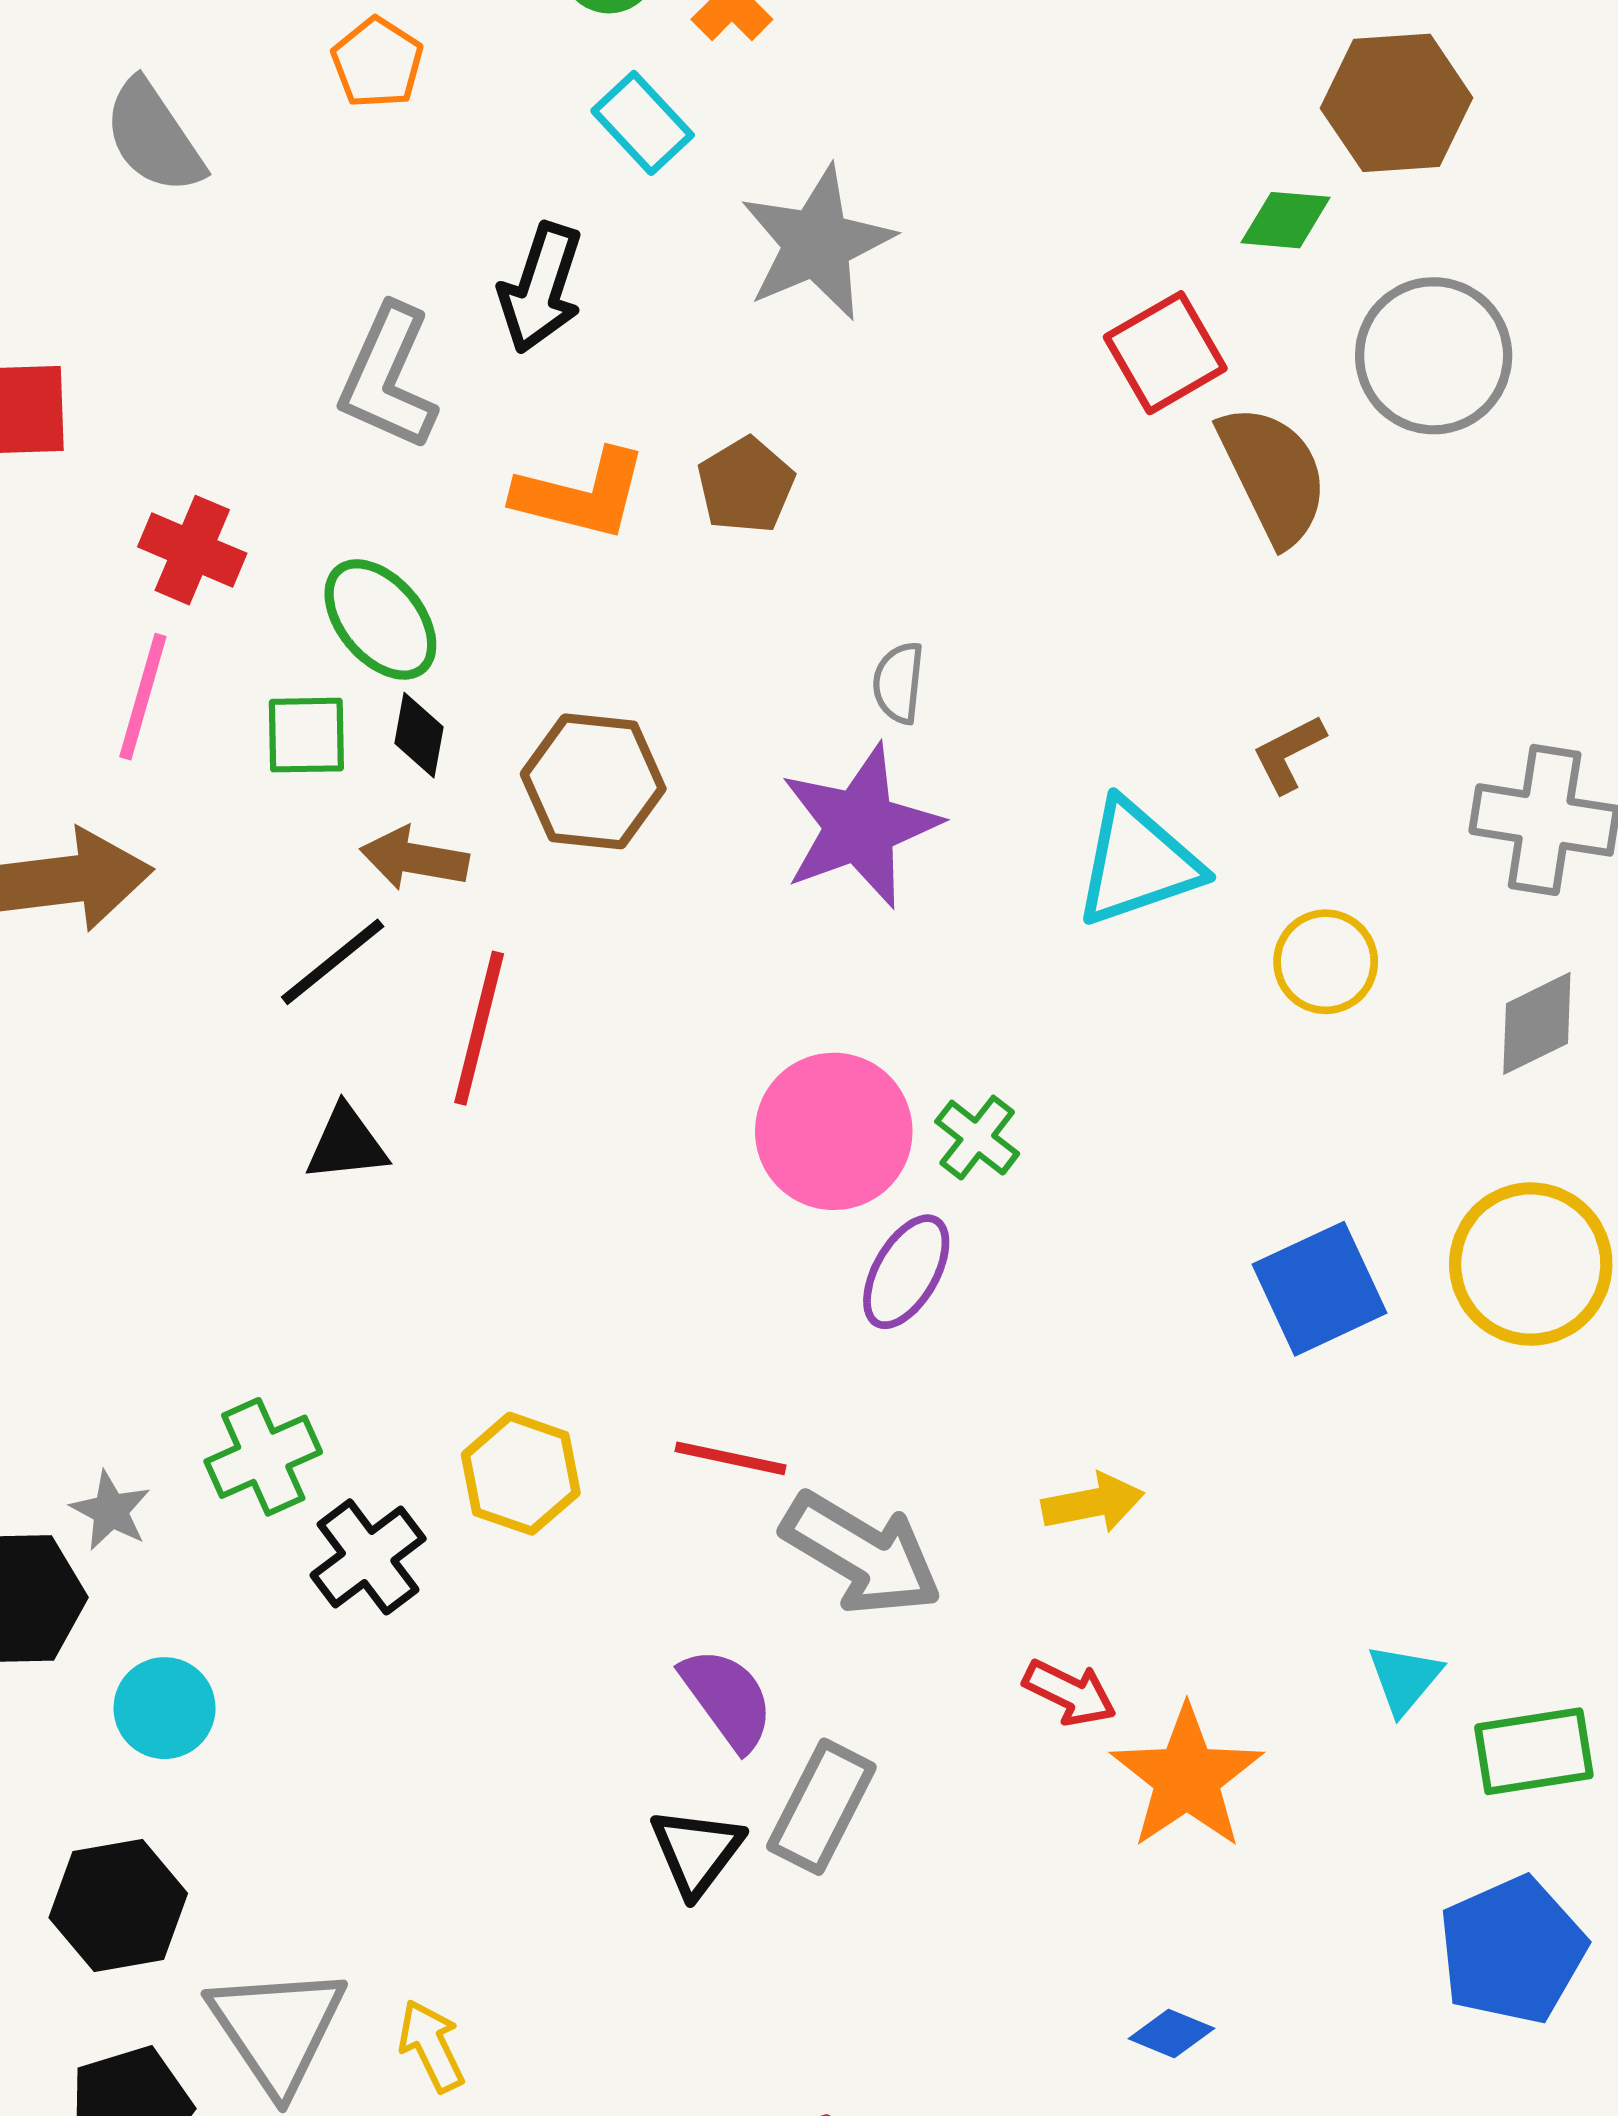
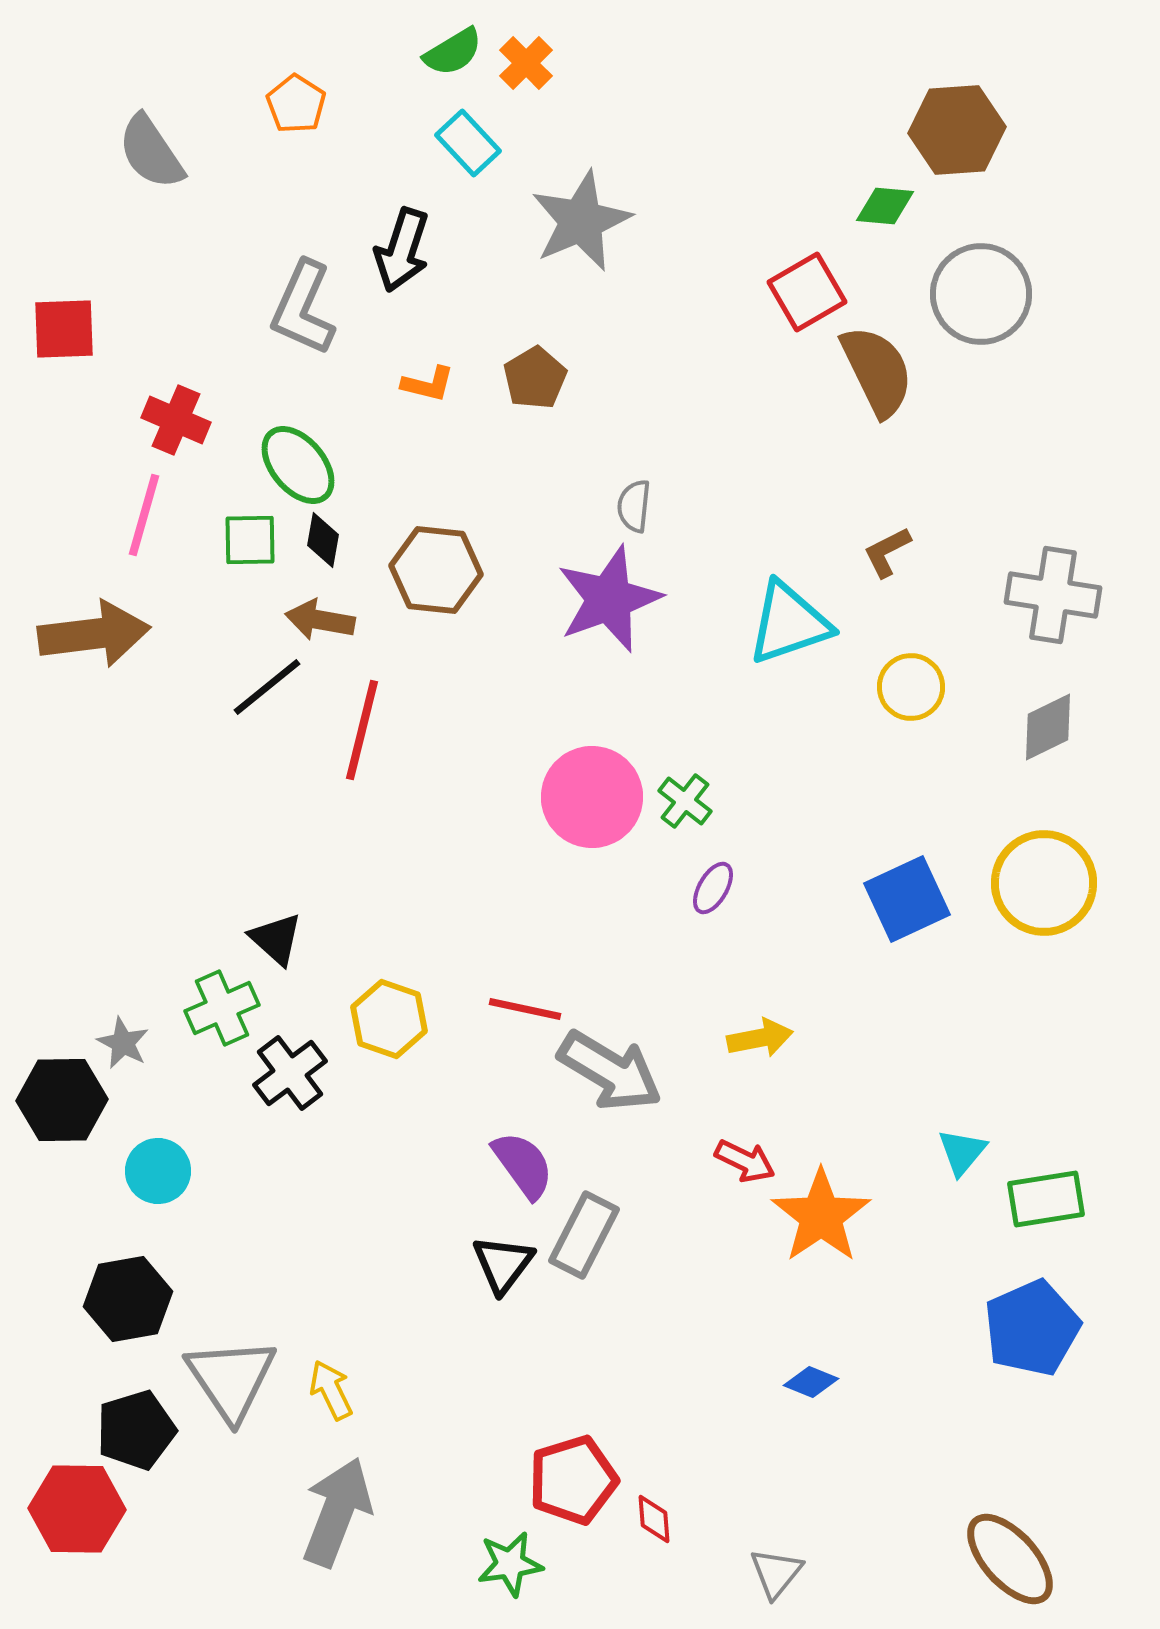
orange L-shape: (581, 495) -> (428, 384), size x0.6
black triangle: (346, 1144) -> (276, 939), moved, turned 48
purple ellipse: (906, 1272) -> (713, 888), moved, size x0.7

